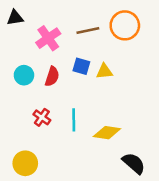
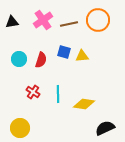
black triangle: (15, 18) -> (12, 22), moved
pink cross: (48, 38) -> (43, 20), moved
black semicircle: (134, 163) -> (105, 128), turned -66

